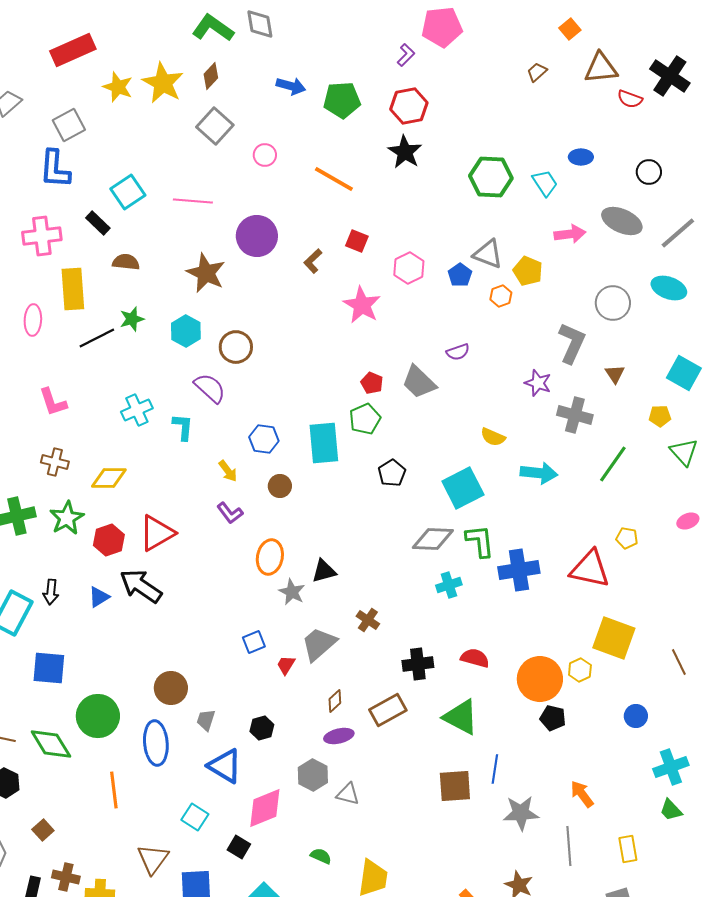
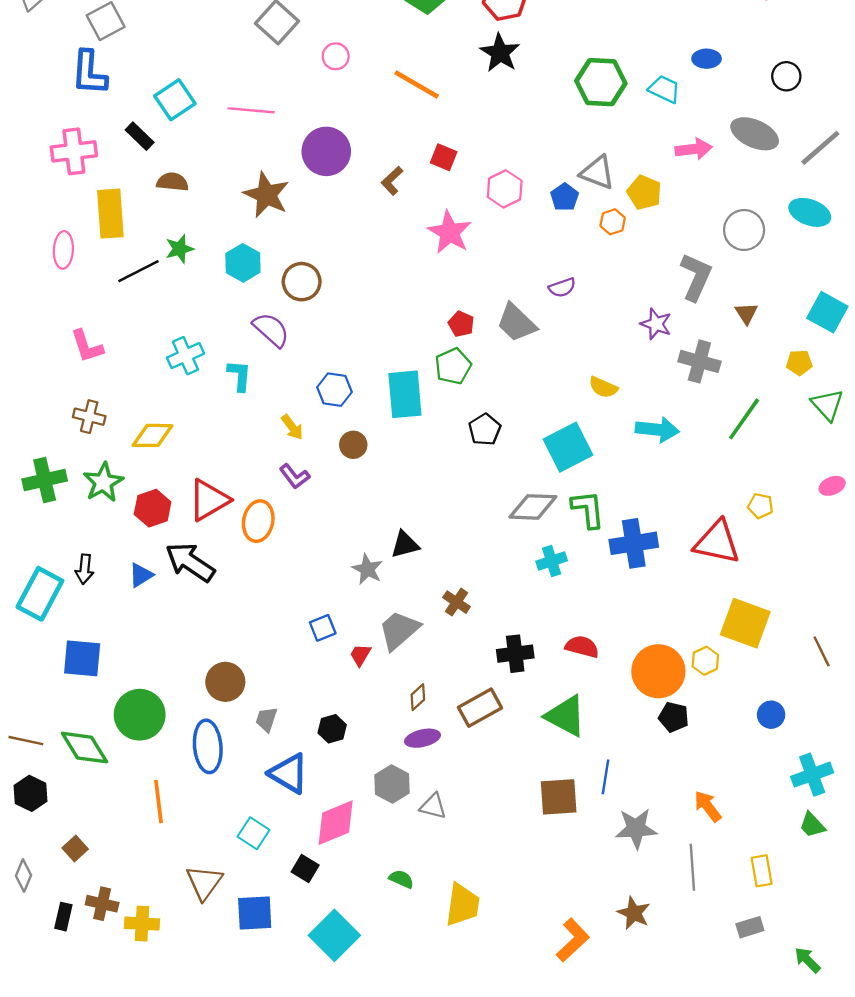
cyan trapezoid: (545, 183) -> (664, 89), turned -32
orange ellipse: (270, 557) -> (258, 521), moved

